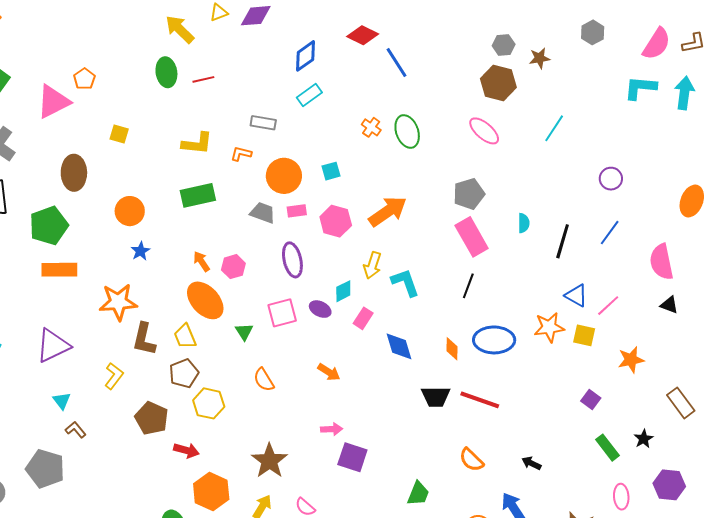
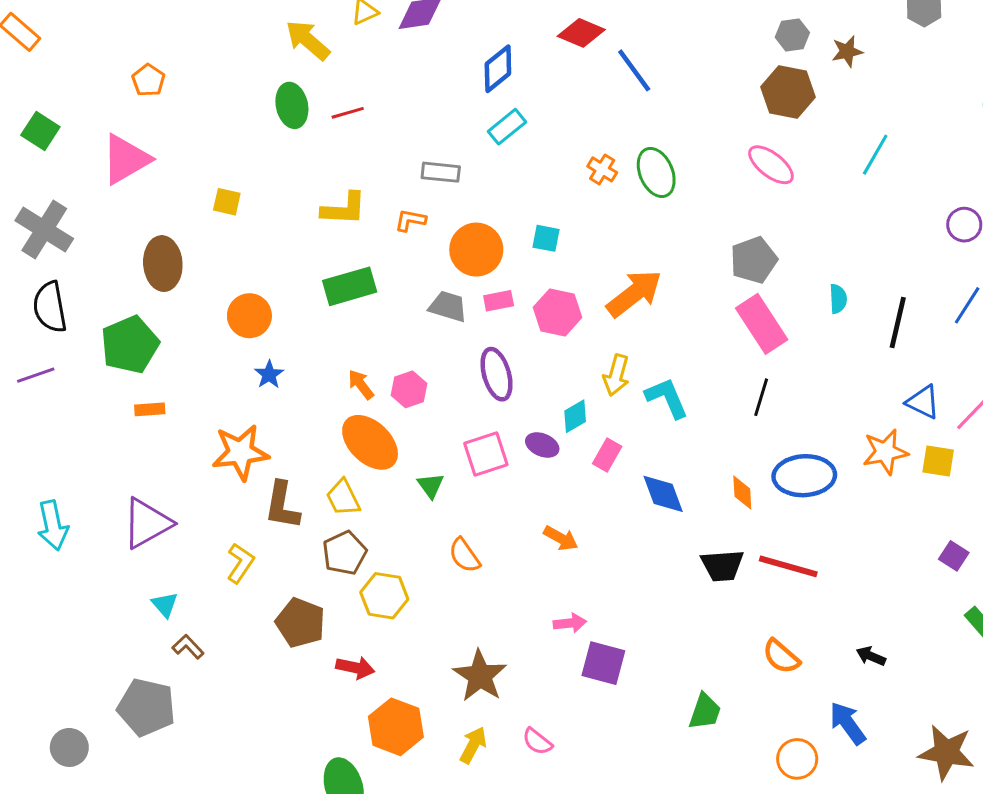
orange pentagon: (84, 79) -> (148, 80), moved
cyan square: (331, 171) -> (546, 238), turned 30
orange rectangle: (59, 270) -> (150, 409), size x0.6

